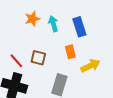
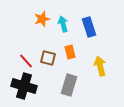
orange rectangle: (70, 52) -> (70, 52), moved
yellow arrow: (90, 66) -> (100, 66), turned -78

